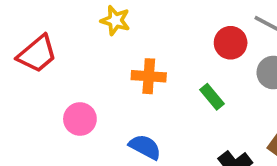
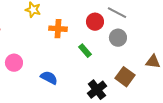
orange cross: (149, 76) -> (58, 29), moved

